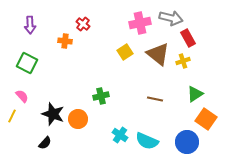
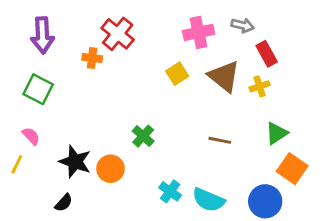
gray arrow: (171, 18) -> (243, 25), size x0.7
red cross: (83, 24) -> (118, 34), size x1.6
purple arrow: (30, 25) -> (42, 35), size x1.4
green cross: (101, 96) -> (143, 136), turned -35

